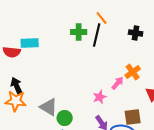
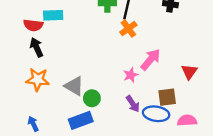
orange cross: (133, 72) -> (128, 29), moved
pink arrow: (118, 83) -> (151, 60), size x1.5
black arrow: (17, 86) -> (37, 47), moved

